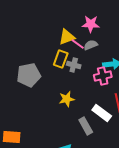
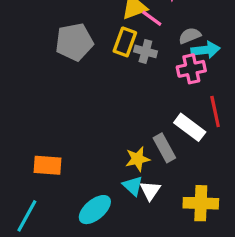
gray semicircle: (91, 45) -> (190, 36), moved
gray pentagon: (29, 75) -> (74, 42), moved
yellow star: (67, 99) -> (138, 159), moved

